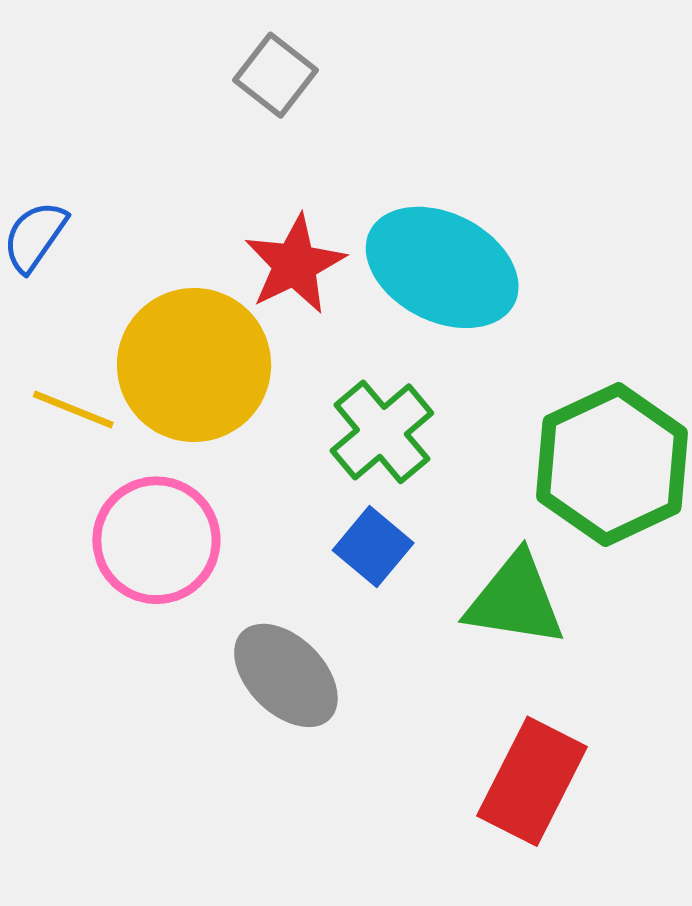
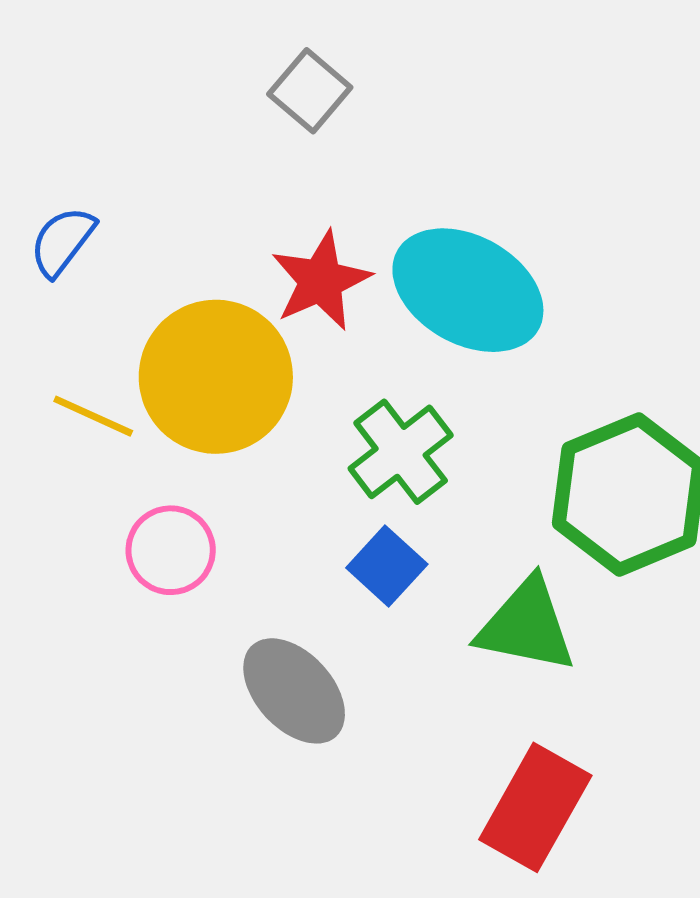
pink circle: (156, 540) -> (171, 550), size x0.7

